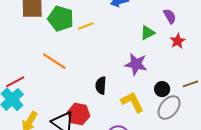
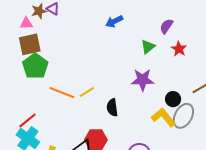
purple semicircle: (170, 16) -> (166, 26), turned -105
green pentagon: (61, 19) -> (35, 66), moved, turned 30
yellow line: (86, 26) -> (87, 92), moved
yellow L-shape: (132, 102) -> (163, 117), moved

